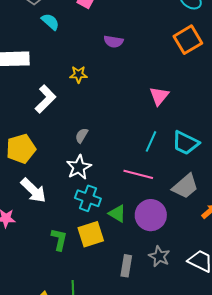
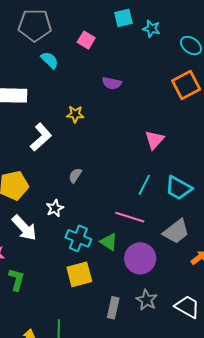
white star: (79, 167) -> (55, 208), moved, size x0.7
green triangle: (117, 214) -> (109, 242), moved
green L-shape: (59, 239) -> (17, 280), moved

